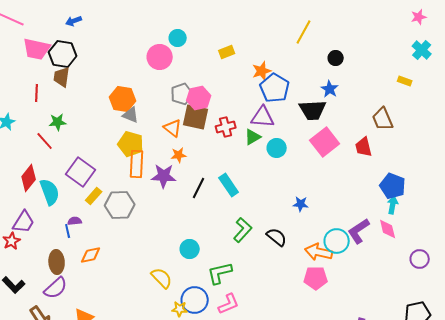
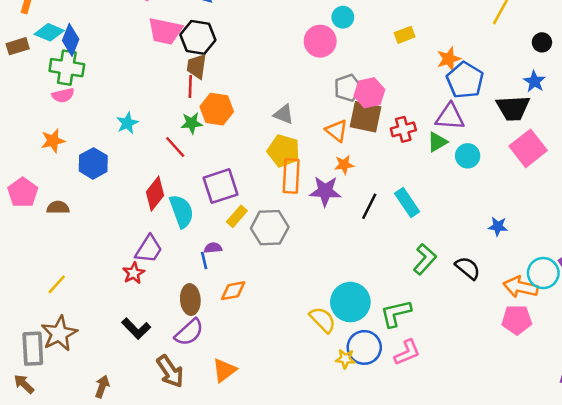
red line: (37, 93) -> (190, 87), moved
orange hexagon: (123, 99) -> (217, 109), moved
purple square: (81, 172) -> (221, 186), turned 36
cyan circle: (190, 249) -> (350, 302), moved, size x1.6

